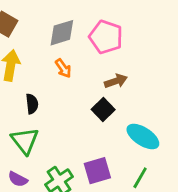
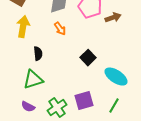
brown arrow: (116, 81) -> (113, 18), moved
green triangle: (25, 141) -> (33, 80), turned 50

